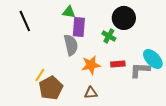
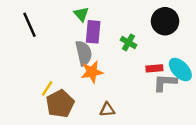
green triangle: (69, 12) -> (81, 14), turned 40
black circle: (124, 18) -> (165, 21), moved
red rectangle: (118, 64) -> (154, 68), moved
orange star: (91, 65) -> (92, 72), moved

